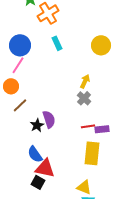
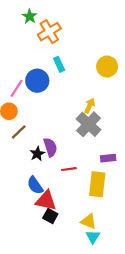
blue circle: (20, 45) -> (37, 81), moved
gray cross: (84, 98) -> (89, 124), size x1.6
red line: (88, 126) -> (69, 169), moved
black square: (38, 182) -> (50, 216), moved

